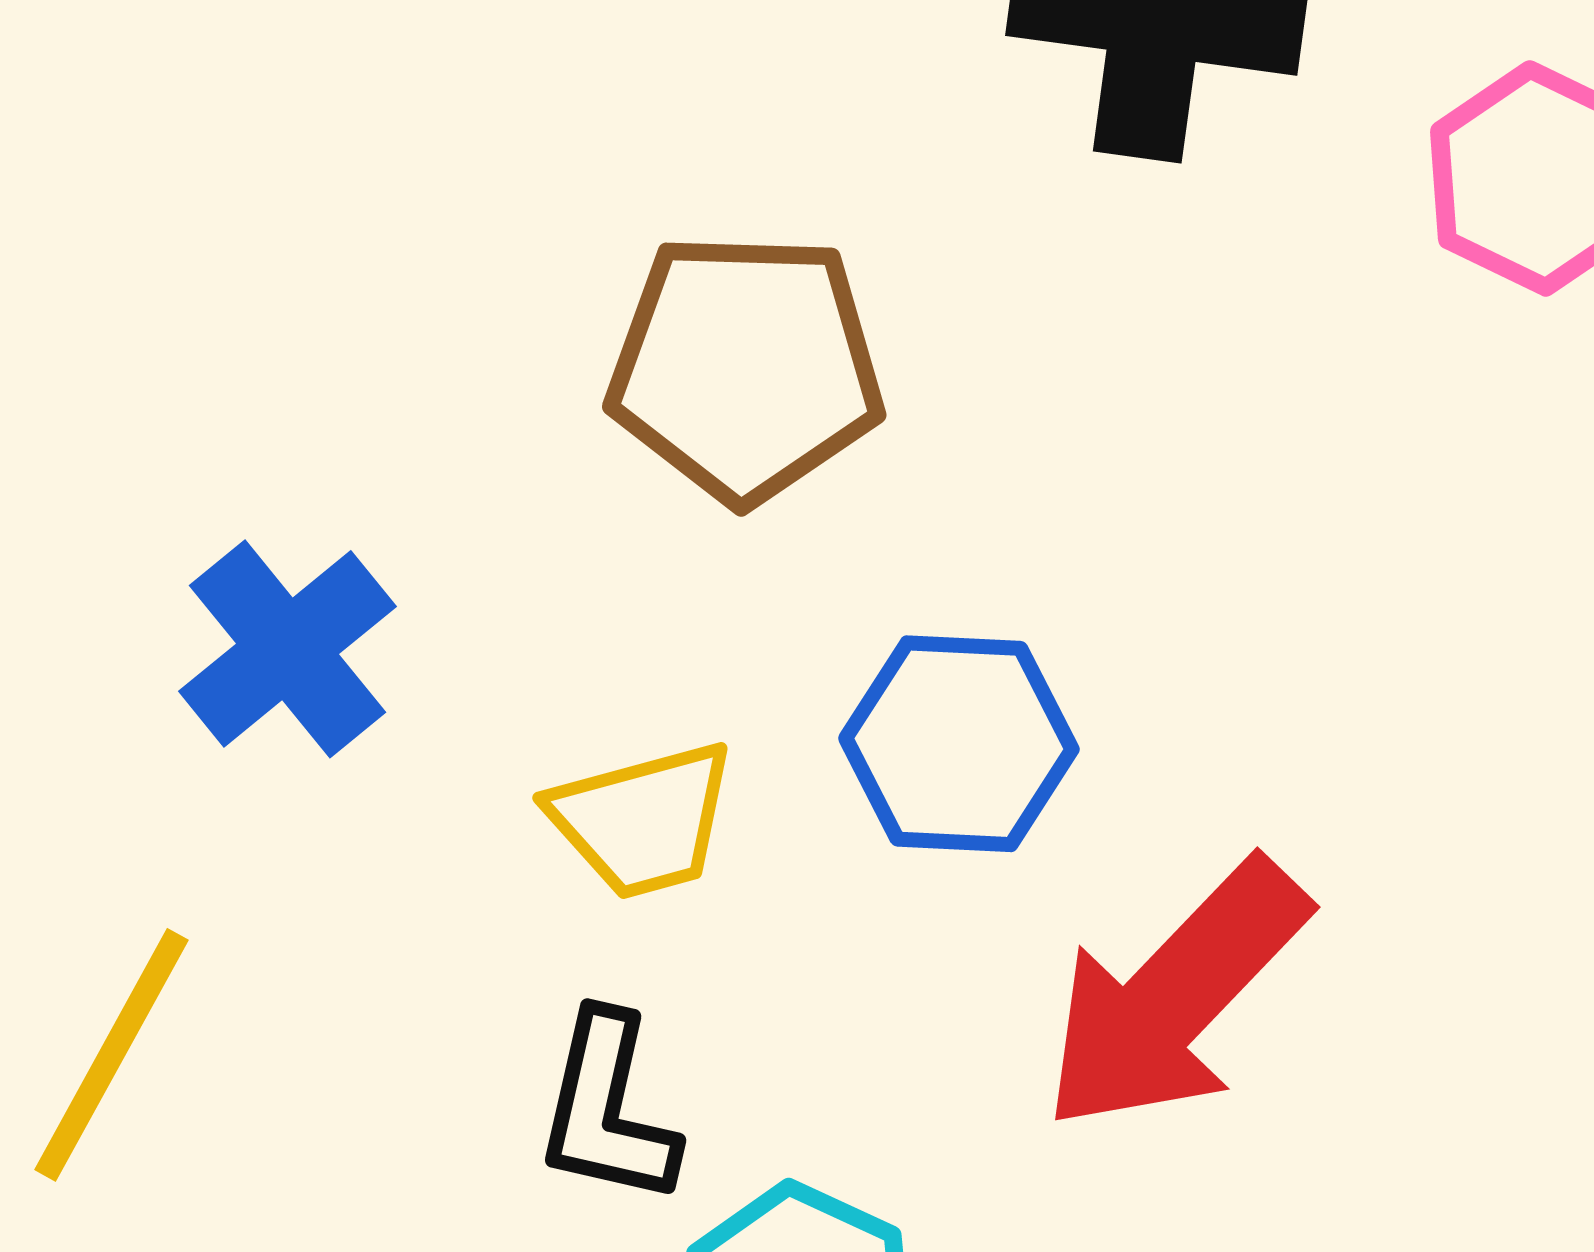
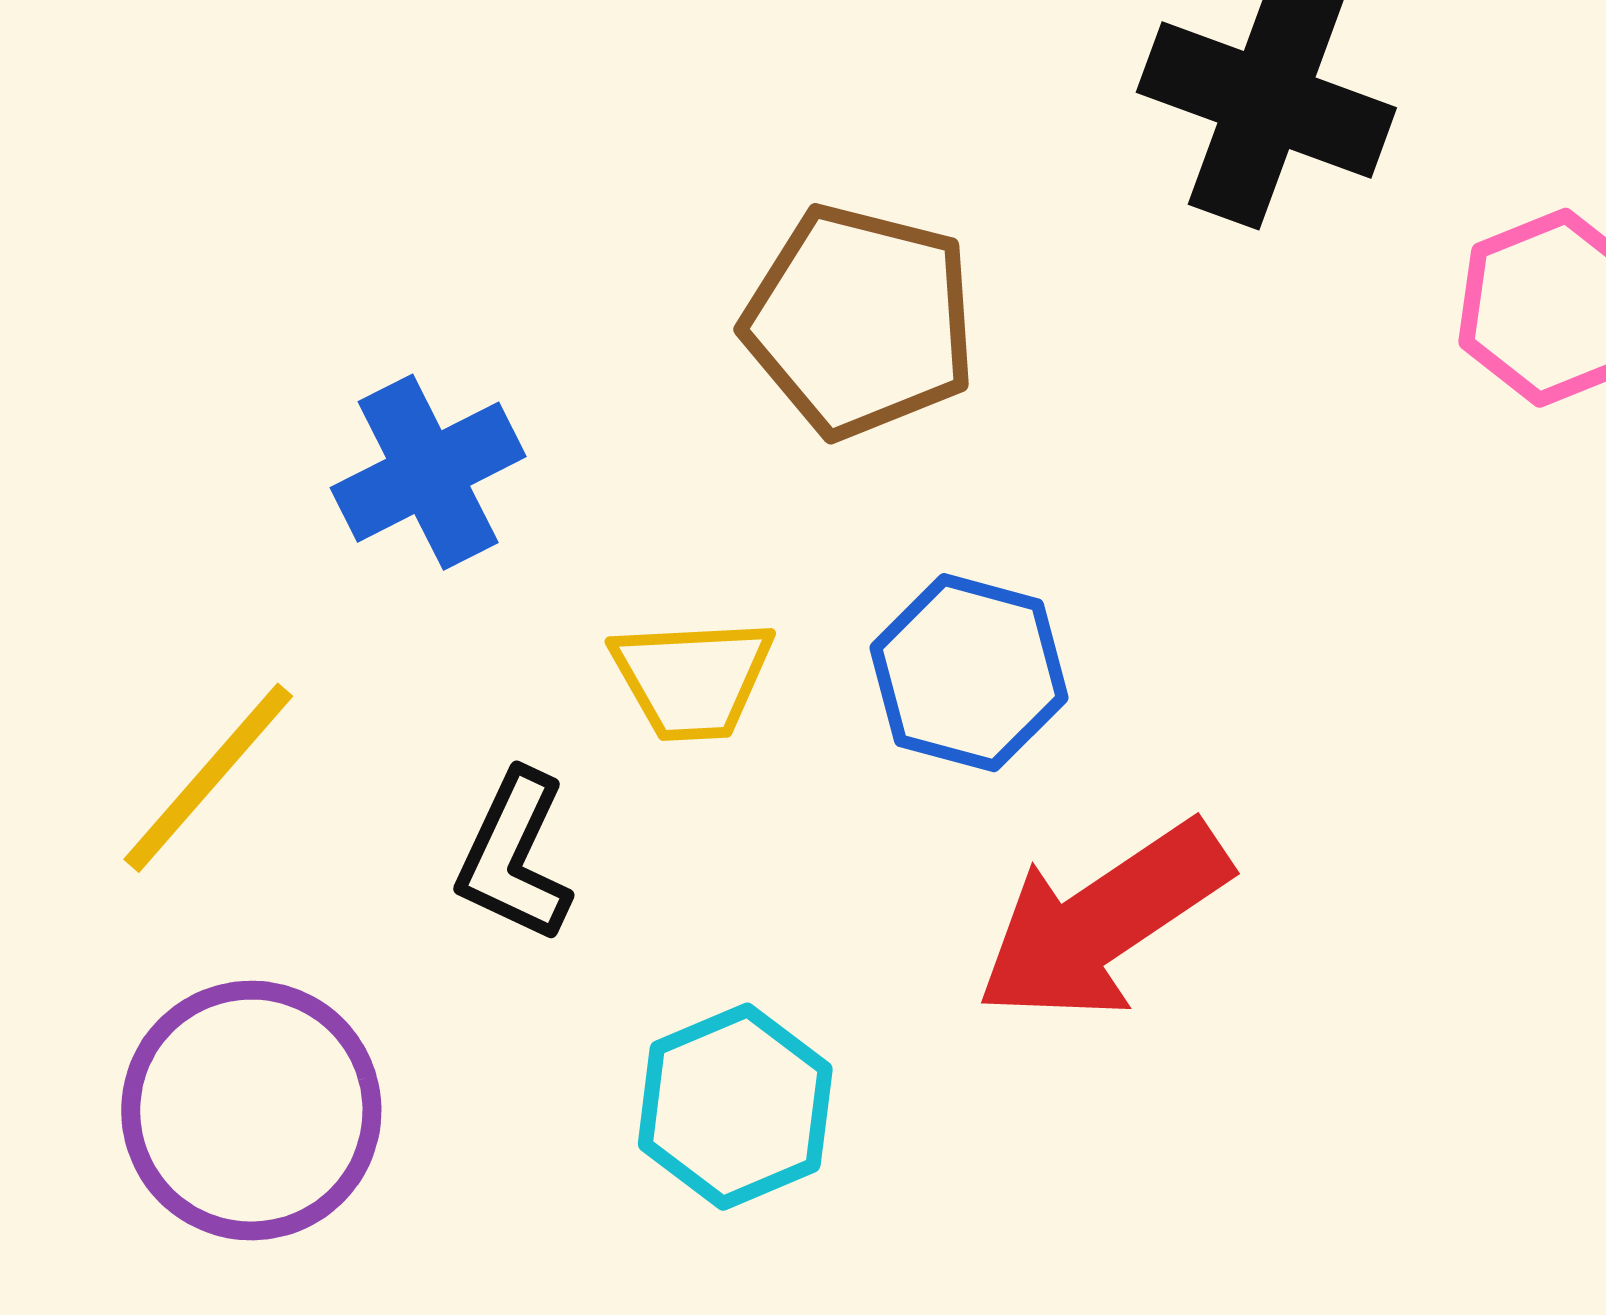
black L-shape: (607, 1109) -> (514, 856), moved

